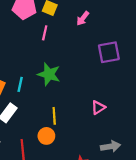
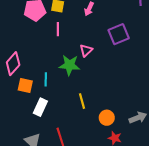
pink triangle: (98, 107) -> (86, 50), moved
orange circle: (46, 136) -> (107, 118), moved

